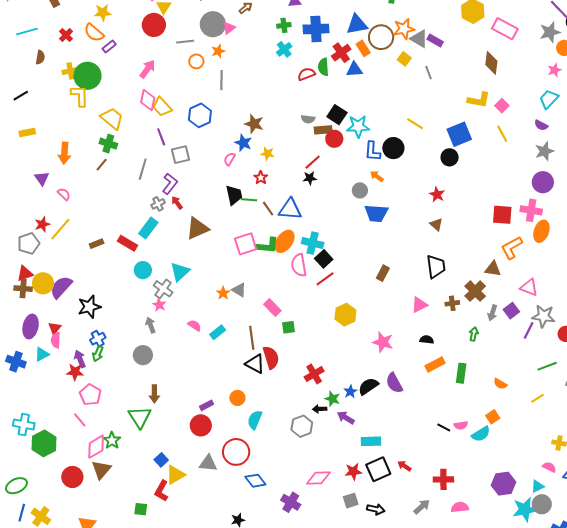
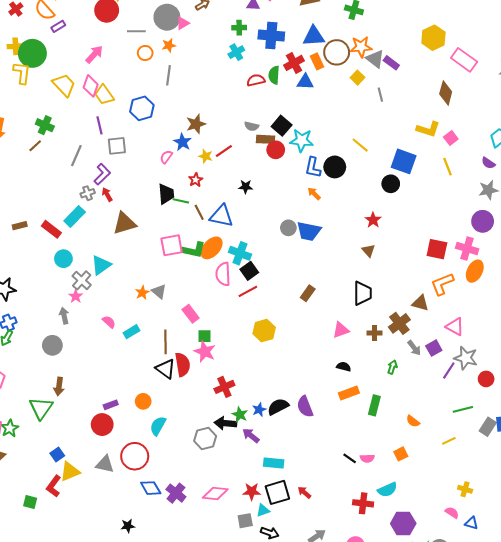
yellow trapezoid: (112, 118) -> (64, 85), moved
brown star: (254, 124) -> (196, 124), turned 30
blue square: (459, 134) -> (404, 161), turned 35
red line: (313, 162) -> (224, 151), moved
gray circle: (360, 190) -> (288, 228), moved
gray arrow: (492, 313) -> (414, 348), turned -63
pink star: (383, 342) -> (205, 352), moved
black arrow: (320, 409) -> (225, 423), size x1.5
cyan semicircle: (481, 434) -> (387, 490), moved
red cross: (443, 479) -> (363, 503), moved
cyan triangle: (538, 486) -> (263, 510), moved
purple cross: (291, 502) -> (176, 493), moved

